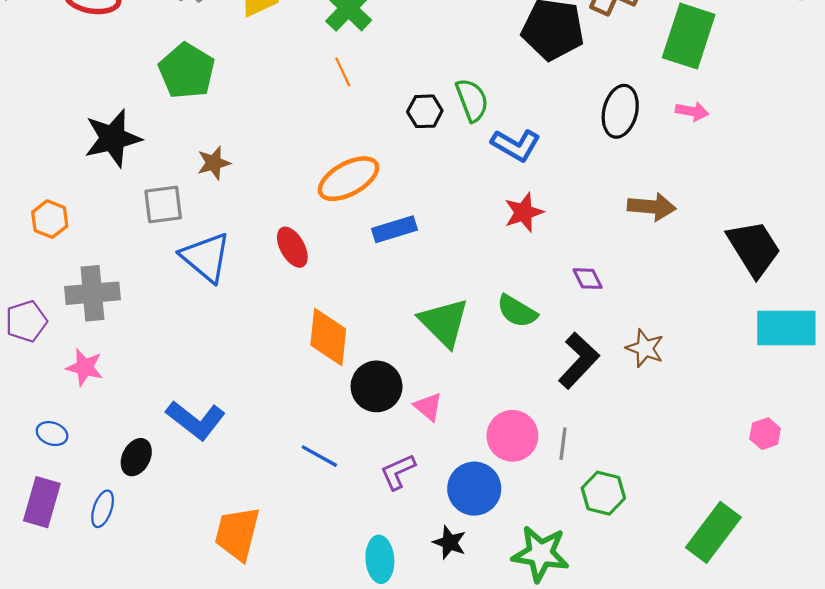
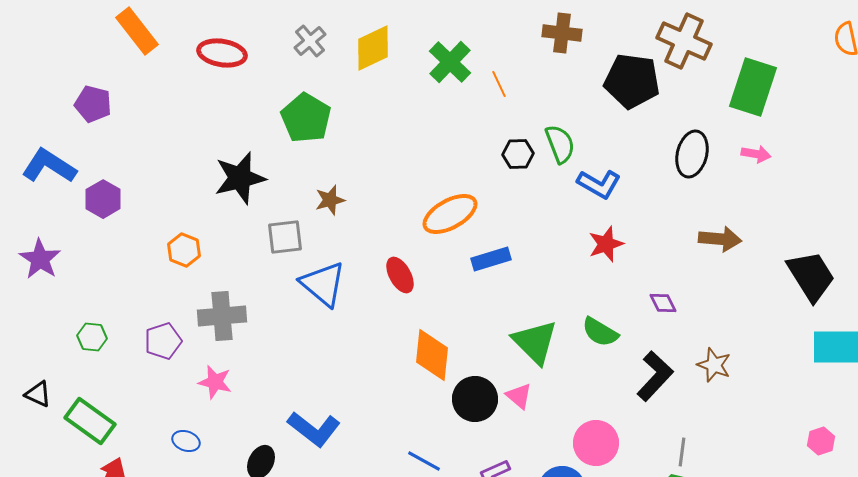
orange line: (343, 72) -> (499, 84), moved
pink triangle: (428, 407) -> (519, 396), moved
gray line: (563, 444) -> (682, 452), moved

